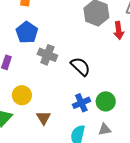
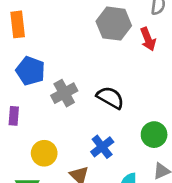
gray cross: (47, 55) -> (64, 93), turned -36
blue cross: (81, 103) -> (102, 147), moved

